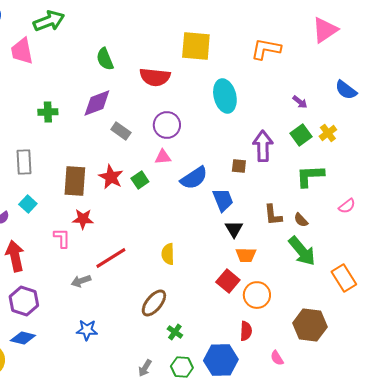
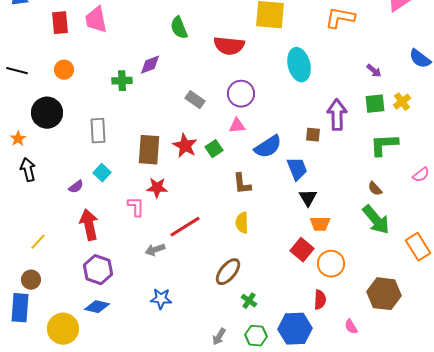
purple diamond: (97, 103) -> (150, 65), moved, size x0.7
green square: (301, 135) -> (375, 104), turned 30
brown L-shape: (273, 215) -> (242, 184), moved

